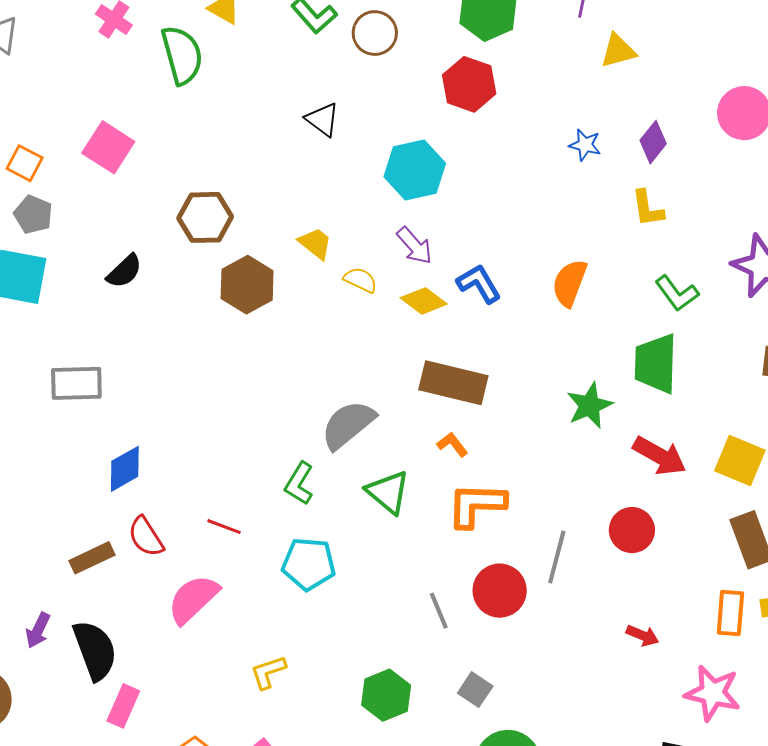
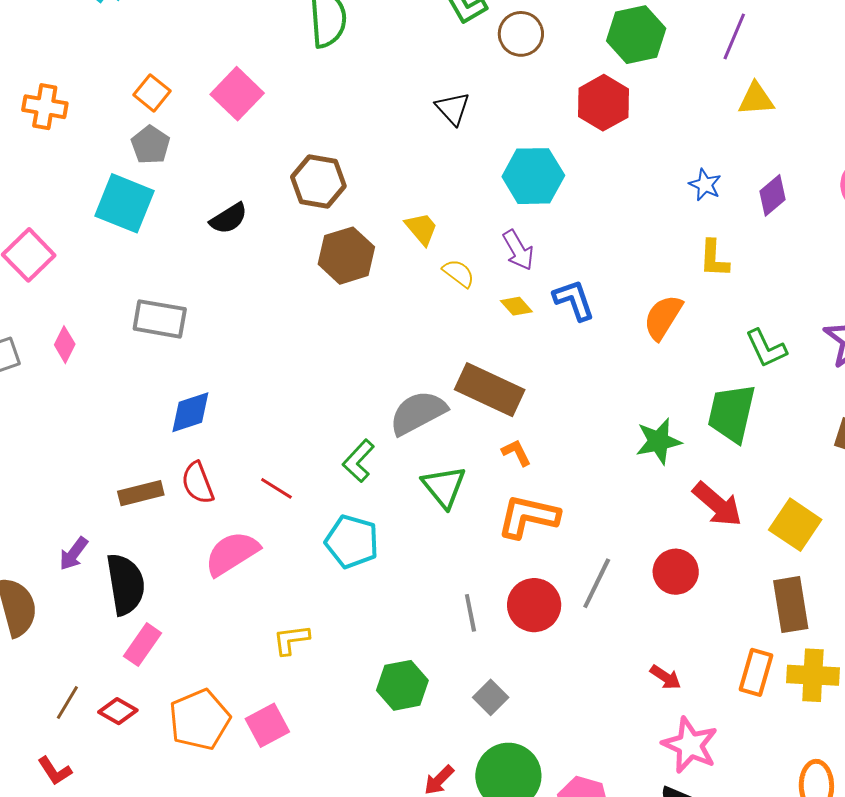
yellow L-shape: (648, 208) -> (714, 259), moved
yellow diamond: (424, 301) -> (516, 306), size x0.7
brown rectangle: (453, 383) -> (490, 390), moved
pink star: (713, 693) -> (690, 745), moved

